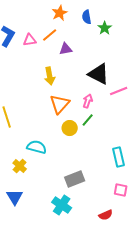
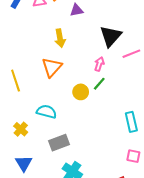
black triangle: (99, 74) -> (111, 36), turned 45
orange triangle: (60, 104) -> (52, 67), moved
yellow cross: (20, 166) -> (21, 129), moved
gray rectangle: (75, 179) -> (59, 143), moved

